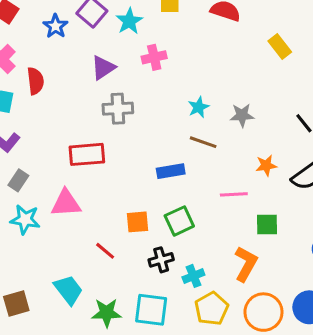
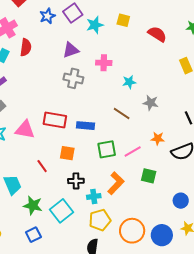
pink cross: (154, 57) -> (104, 63), moved
cyan star: (199, 107) -> (129, 82), moved
red rectangle: (87, 154) -> (55, 120), moved
blue rectangle: (171, 171) -> (86, 126), moved
pink line: (234, 194) -> (133, 151), turned -42
green square: (179, 221) -> (107, 149), moved
orange L-shape: (246, 264) -> (116, 183), moved
cyan square: (151, 310) -> (61, 211), turned 30

